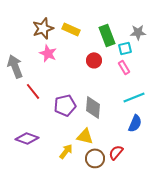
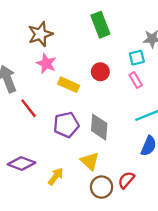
yellow rectangle: (71, 29) -> (69, 85), moved
green rectangle: (107, 35) -> (100, 25), moved
yellow triangle: (85, 136) -> (90, 161), turned 30
yellow arrow: (66, 151) -> (56, 176), moved

